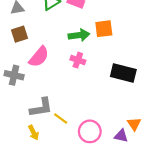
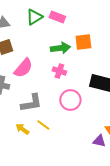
gray L-shape: (41, 108) -> (31, 103), moved
pink circle: (90, 131) -> (70, 100), moved
yellow arrow: (34, 132) -> (22, 129), moved, turned 152

